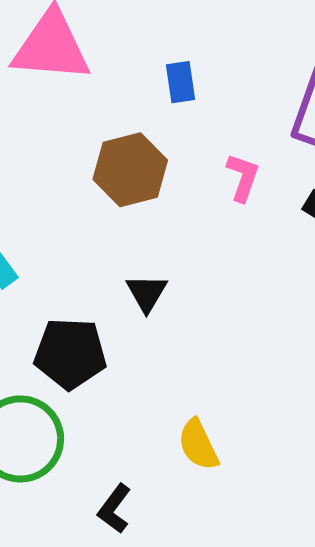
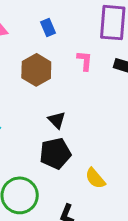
black pentagon: (70, 354) -> (55, 153), moved

